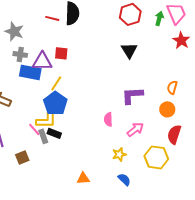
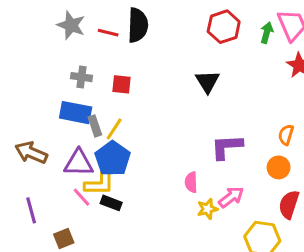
gray star: (14, 31) -> (71, 25), moved
black triangle: (129, 50) -> (207, 81), moved
gray cross: (20, 54) -> (82, 77), moved
purple triangle: (42, 61) -> (79, 163), moved
gray rectangle: (43, 136) -> (95, 126), moved
yellow star: (119, 154) -> (207, 209), moved

